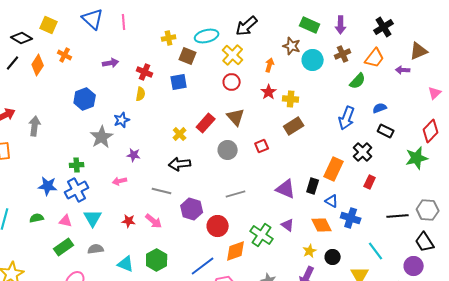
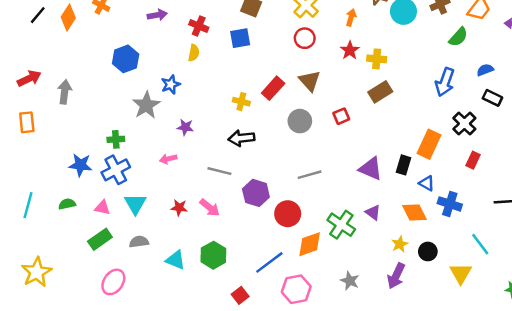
yellow cross: (180, 134) -> (241, 102), turned -32

